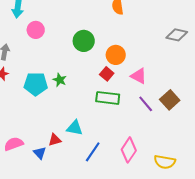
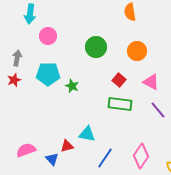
orange circle: (116, 55) -> (137, 51), moved
cyan pentagon: (36, 84) -> (48, 74), moved

